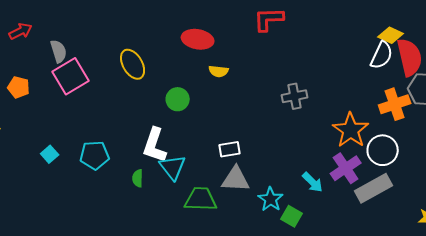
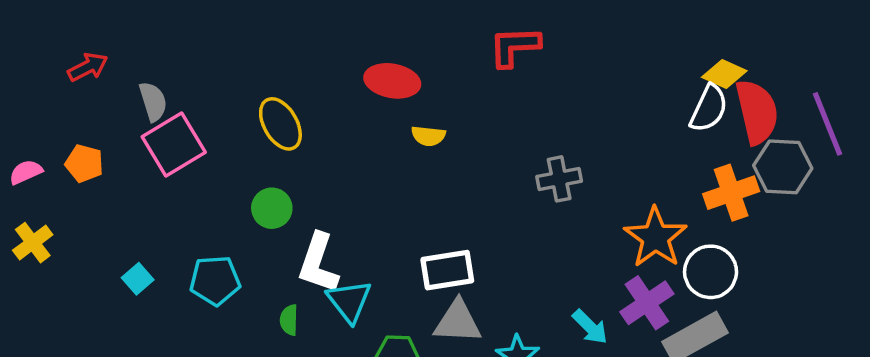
green circle: (178, 99) -> (272, 208), moved
white rectangle: (230, 149) -> (447, 270), size x1.4

